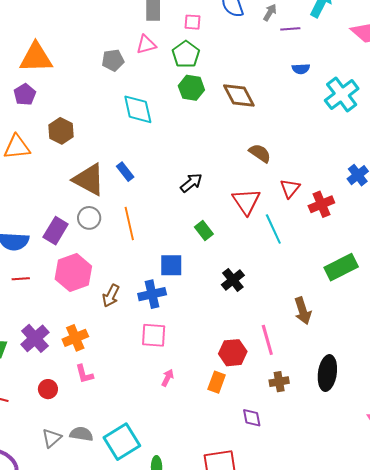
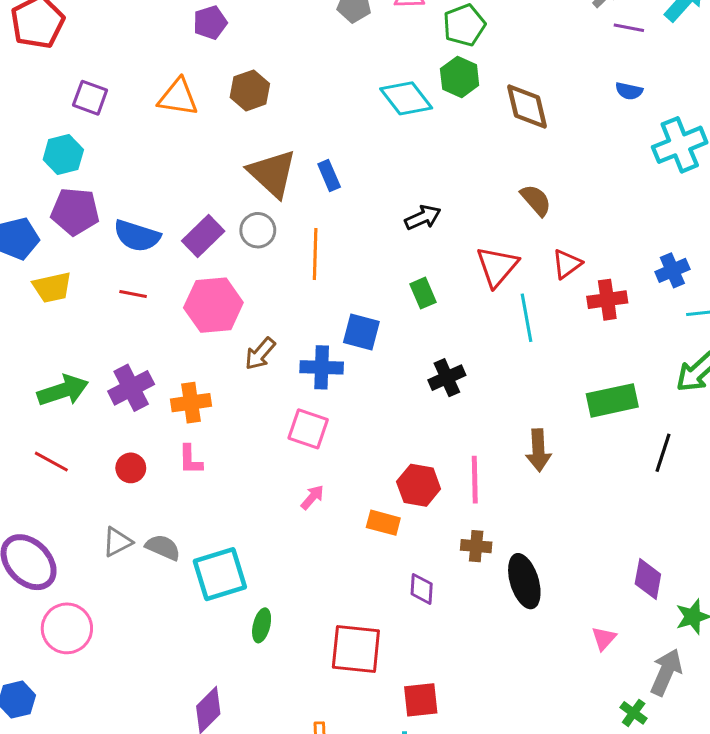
cyan diamond: (138, 109) -> (406, 98), moved, turned -40
black ellipse: (327, 373) -> (524, 581), moved, turned -40
orange rectangle: (217, 382) -> (383, 523), turned 70

